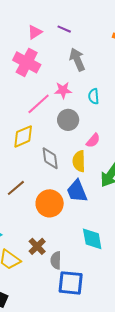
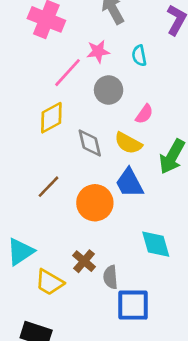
yellow semicircle: (79, 161) -> (128, 143), turned -55

